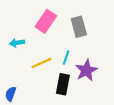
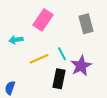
gray rectangle: (79, 27) -> (86, 24), moved
cyan line: (66, 58) -> (62, 54), turned -48

